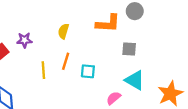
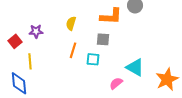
gray square: (129, 49) -> (103, 39), moved
yellow line: (43, 70) -> (30, 61), moved

